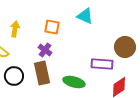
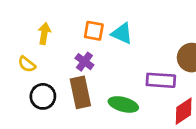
cyan triangle: (85, 16) -> (122, 33), moved

